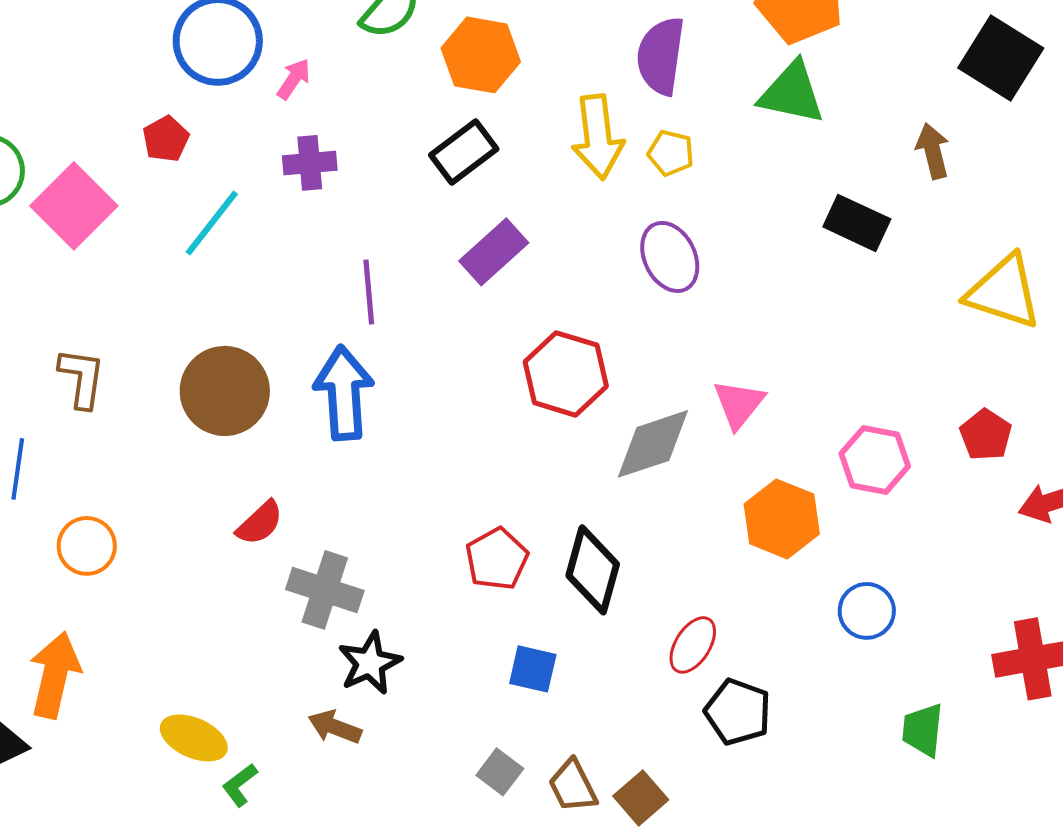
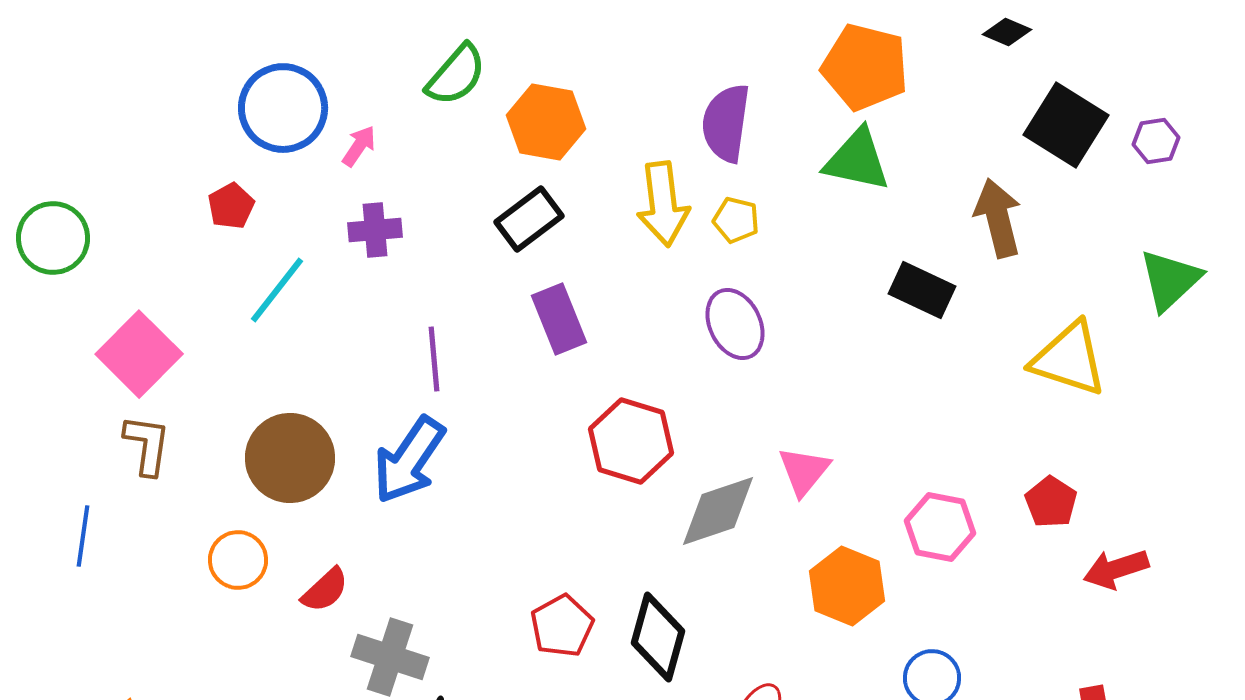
brown arrow: (933, 151) -> (998, 218), size x1.4
pink square: (74, 206) -> (139, 354), moved
purple rectangle: (494, 252) -> (559, 319), turned -70
blue arrow: (344, 393) -> (409, 460), turned -142
orange circle: (87, 546) -> (238, 560), moved

